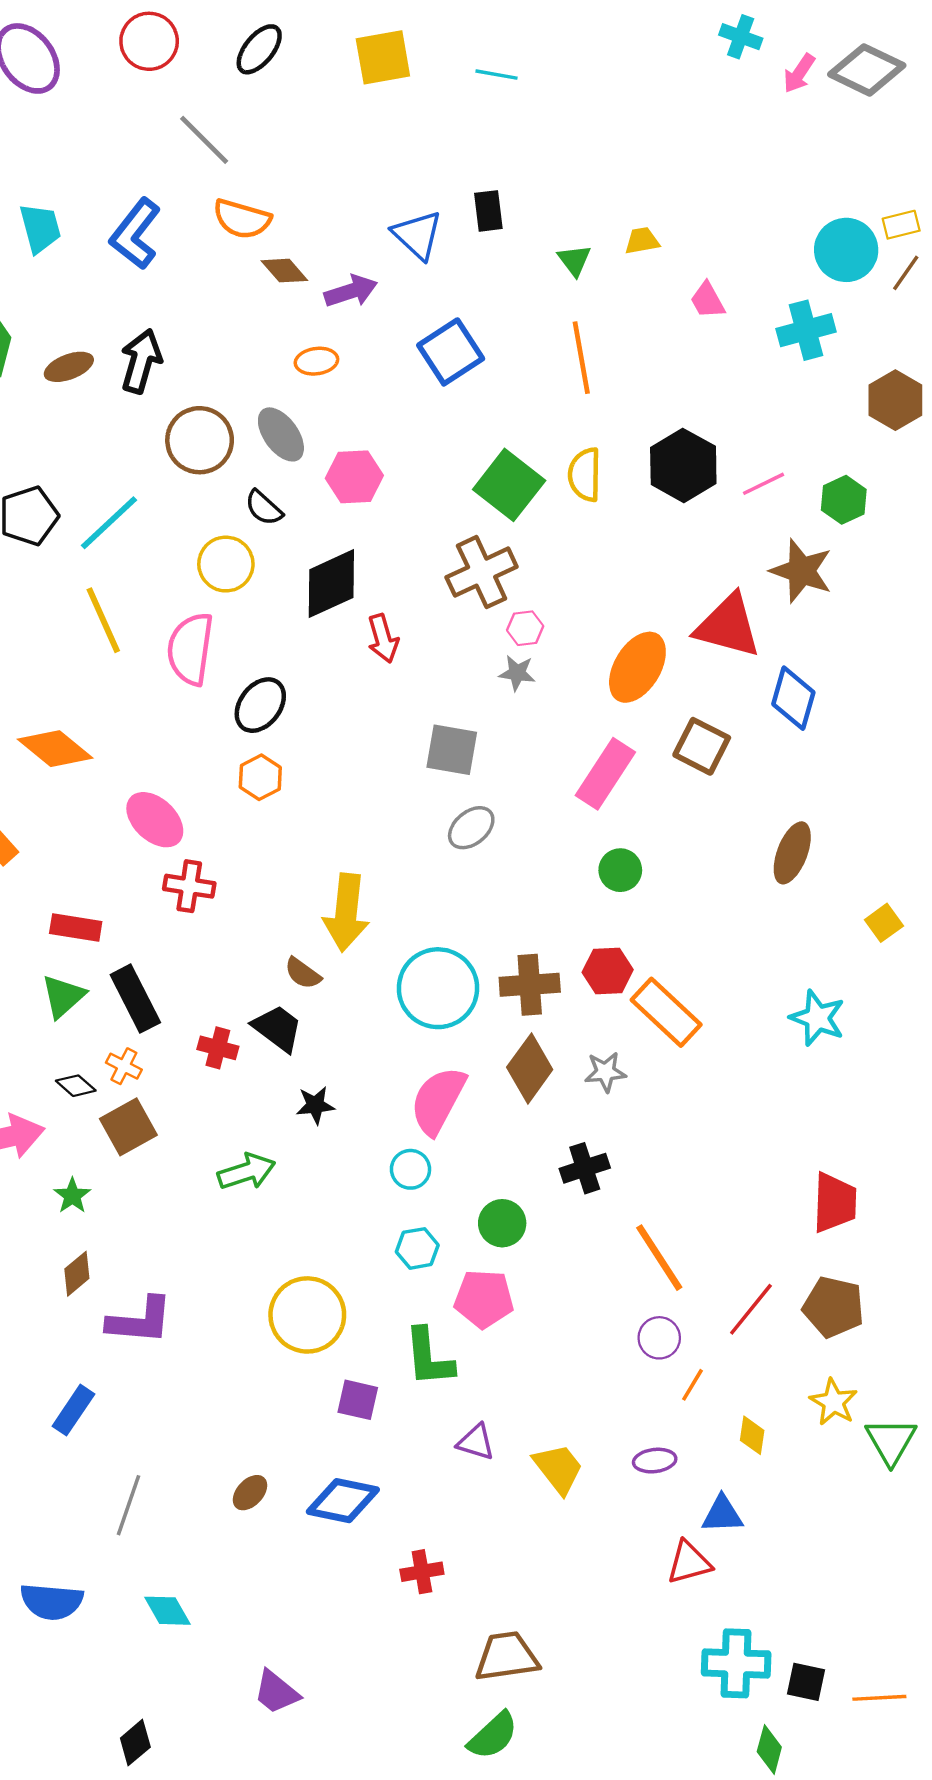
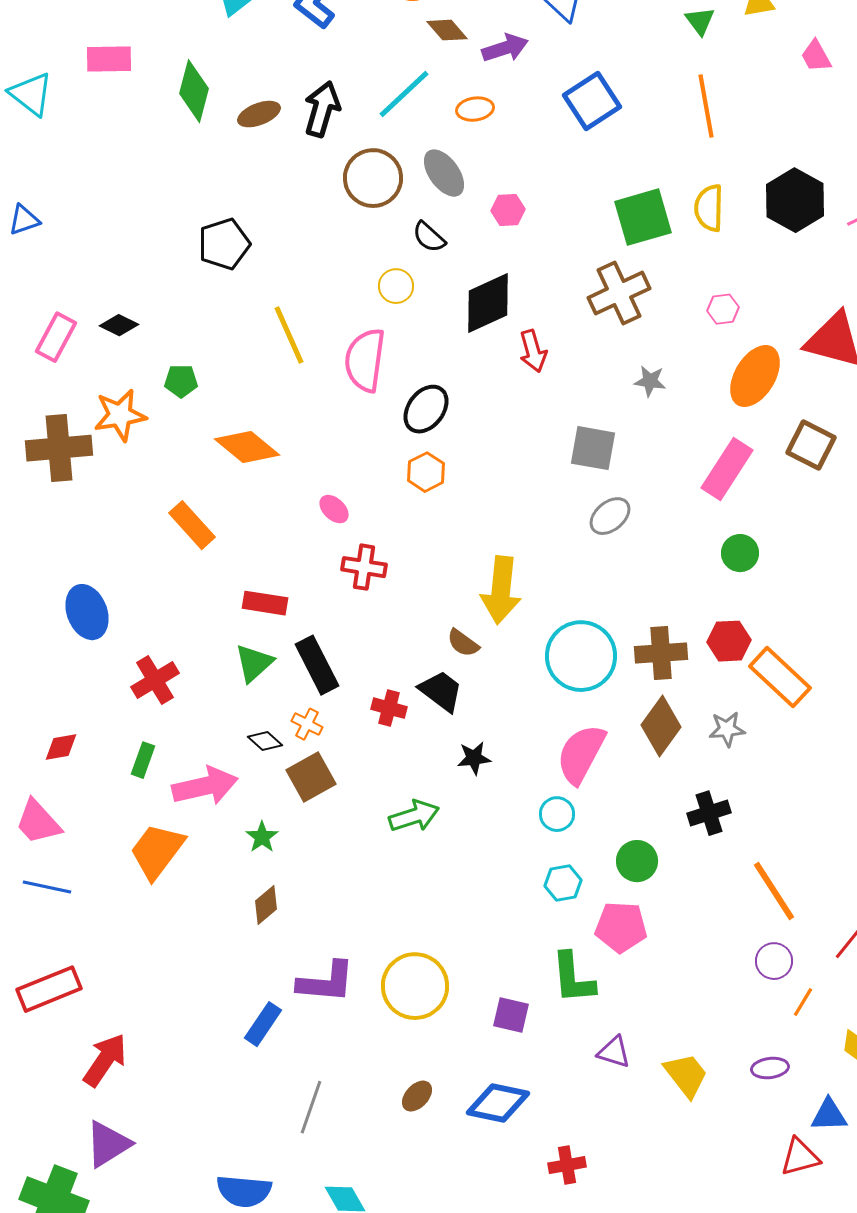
pink hexagon: (354, 477) -> (508, 210), size x0.7
green square: (509, 485) -> (643, 217), turned 36
cyan line: (109, 523) -> (404, 94), moved
yellow circle: (226, 564) -> (396, 286), size x0.7
pink hexagon: (525, 628) -> (723, 309), moved
pink ellipse: (155, 820) -> (334, 509), size x0.6
yellow circle: (307, 1315) -> (415, 986), moved
purple L-shape: (140, 1321) -> (326, 982), moved

